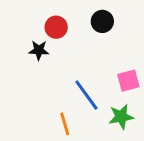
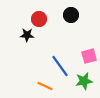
orange line: (65, 124) -> (45, 86), turned -49

